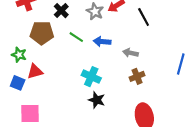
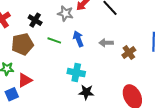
blue arrow: (102, 42) -> (78, 39), turned 77
brown cross: (137, 76) -> (129, 53), moved
blue square: (18, 83) -> (12, 94), turned -32

